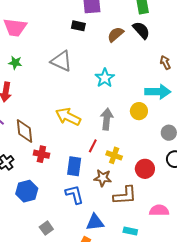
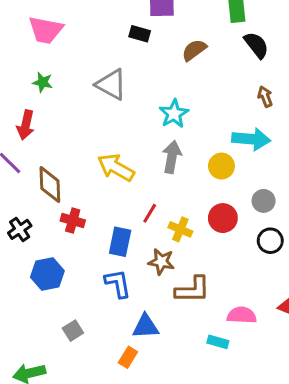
black semicircle: (141, 30) -> (256, 45), moved
gray arrow: (107, 119) -> (172, 157), moved
red circle: (145, 169) -> (223, 218), moved
cyan rectangle: (130, 231) -> (218, 342), moved

